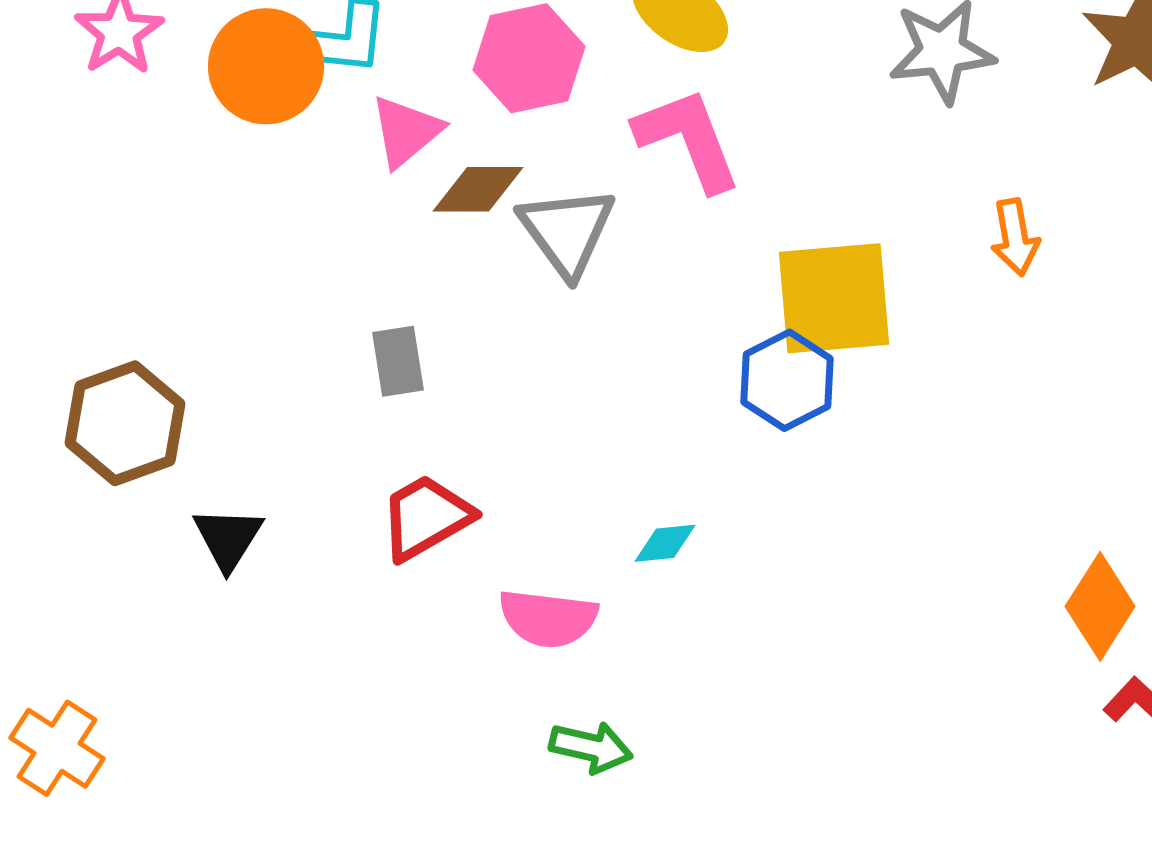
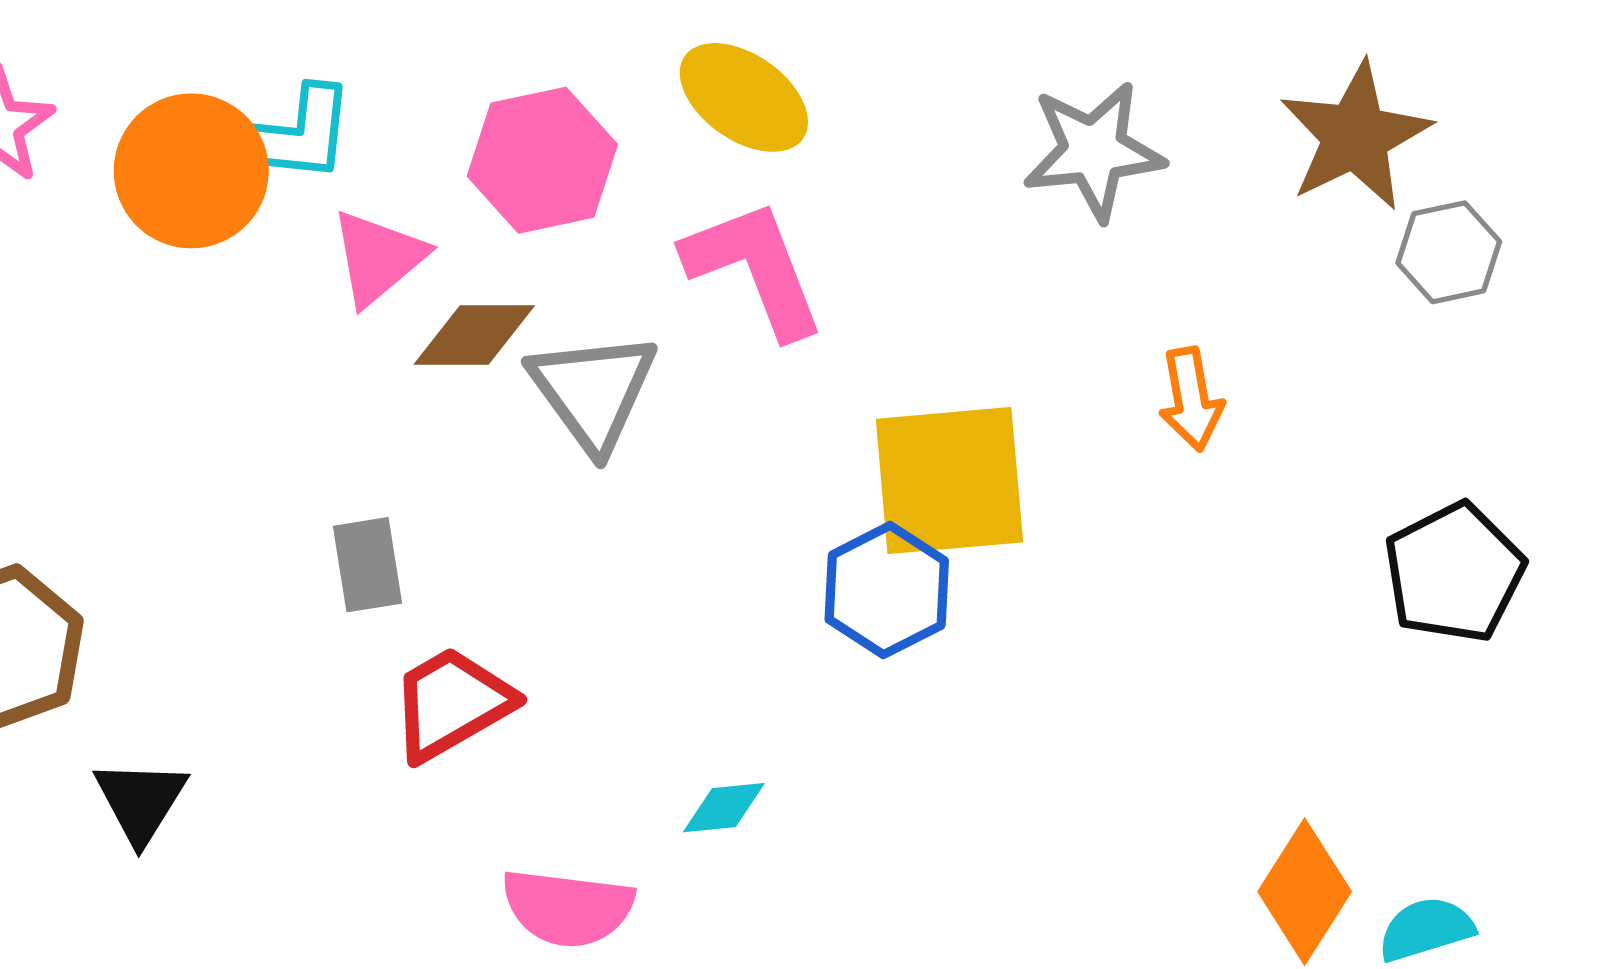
red trapezoid: (426, 517) -> (452, 703), moved

